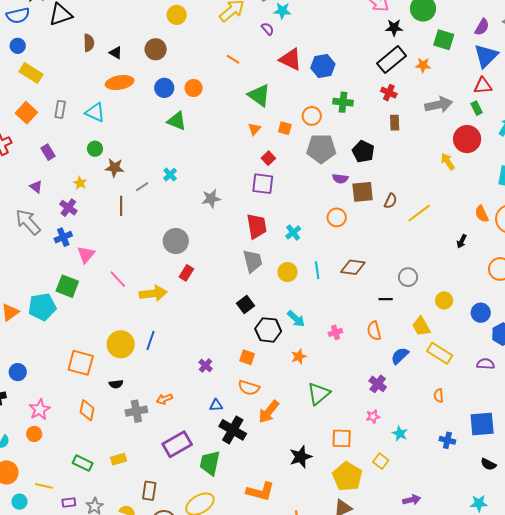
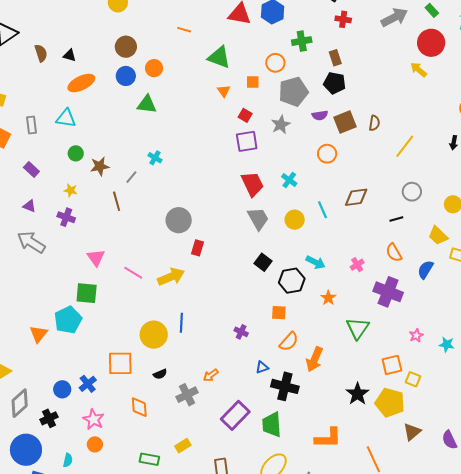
brown circle: (156, 49) -> (126, 47), moved
brown rectangle: (395, 123) -> (335, 58), moved
gray star: (211, 199) -> (281, 125), moved
yellow line: (419, 213) -> (405, 146), moved
blue cross: (63, 237) -> (88, 384), moved
purple cross: (378, 384) -> (388, 292), moved, size x1.6
orange semicircle: (249, 388) -> (289, 342), turned -50
yellow square: (381, 461) -> (413, 379), moved
yellow pentagon: (347, 477) -> (390, 403), moved

